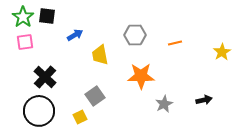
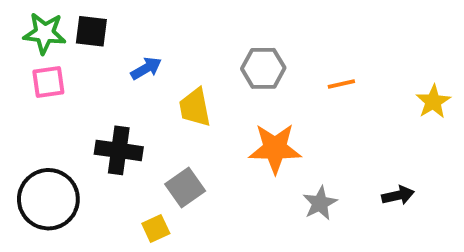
green star: (23, 17) -> (45, 33), turned -30
black cross: (45, 77) -> (119, 150), moved, turned -35
black circle: (39, 111) -> (48, 199), moved

